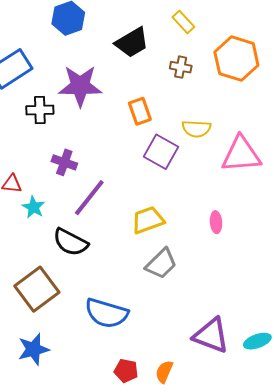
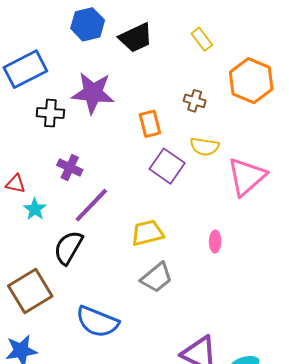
black trapezoid: (132, 42) -> (136, 38), moved
brown cross: (181, 67) -> (195, 101), moved
pink triangle: (241, 154) -> (247, 177), turned -42
black semicircle: (71, 242) -> (68, 248), turned 87

